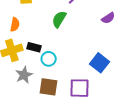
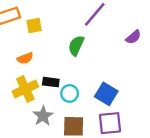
orange semicircle: (15, 25) -> (25, 58), turned 64
blue square: (99, 63) -> (106, 94), moved

